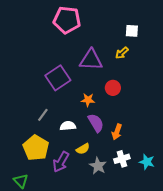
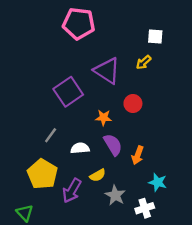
purple triangle: (91, 60) -> (107, 71), turned 30
white cross: (122, 159) -> (145, 208), moved
cyan star: (147, 162) -> (158, 182), moved

